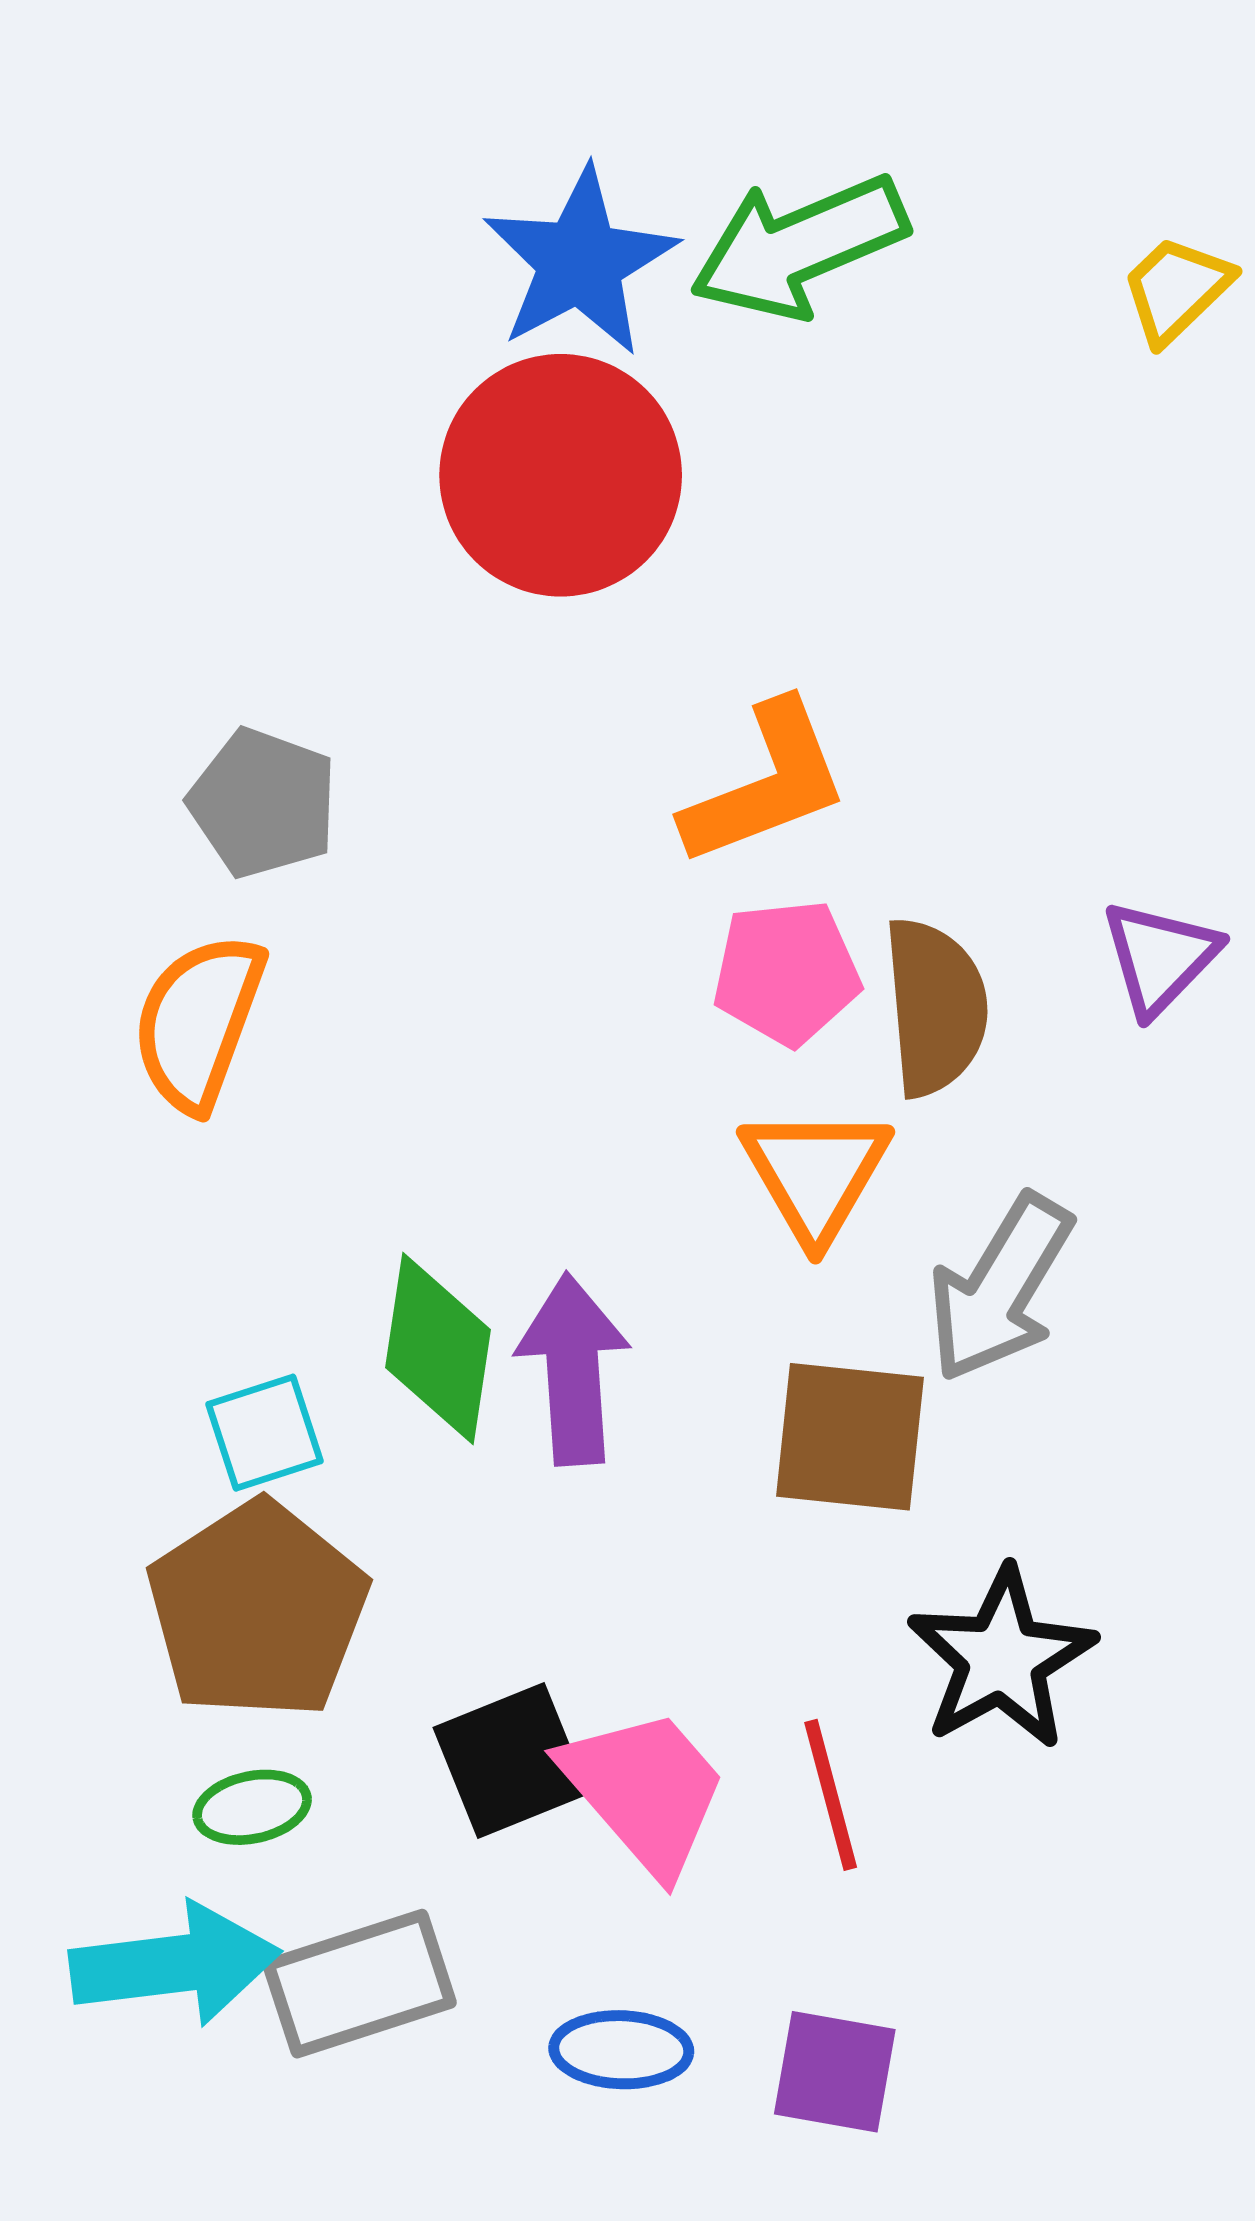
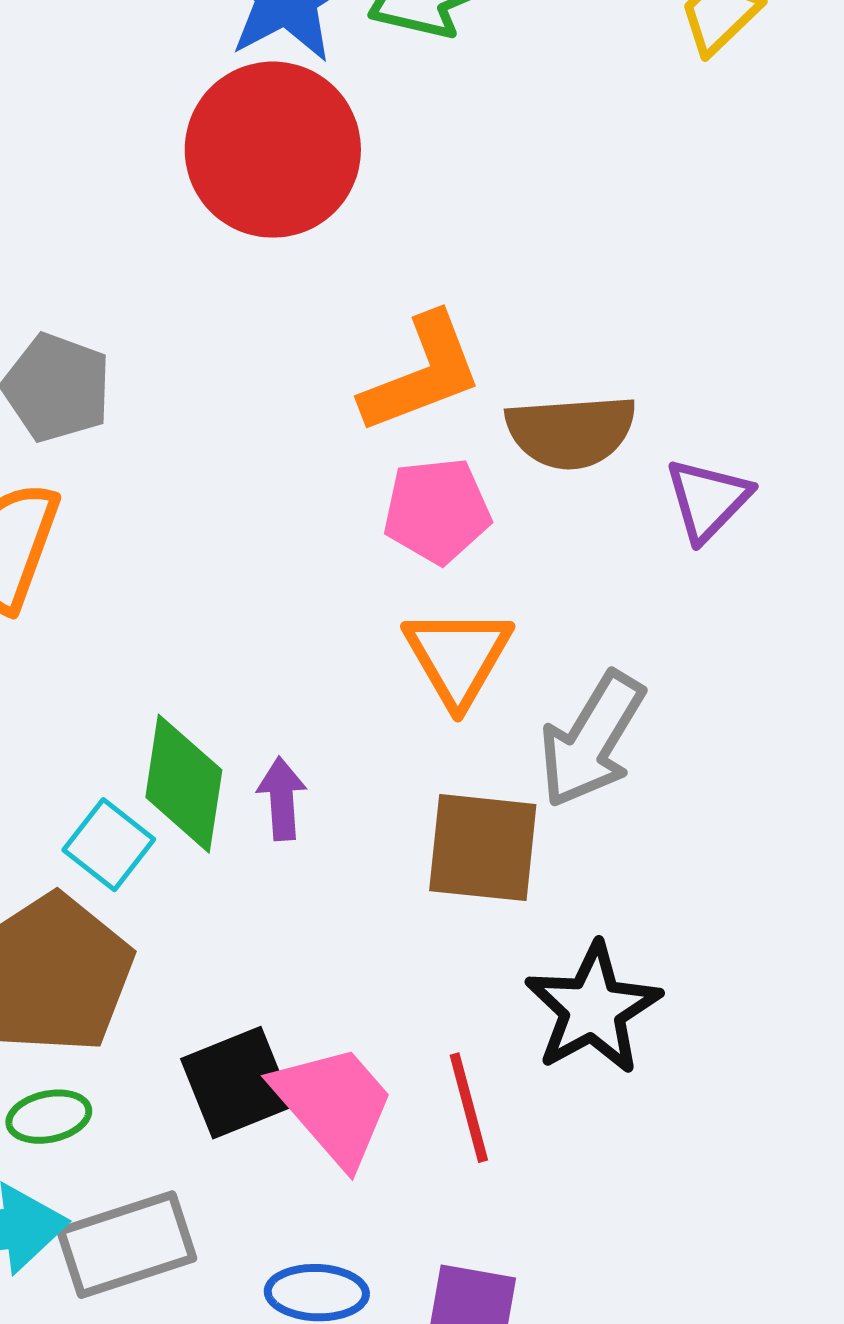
brown semicircle: (935, 1007) -> (571, 432), moved, turned 91
purple arrow: (573, 1369) -> (282, 799), size x0.6
cyan square: (264, 1433) -> (109, 845), moved, turned -34

